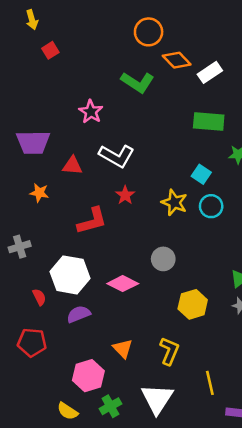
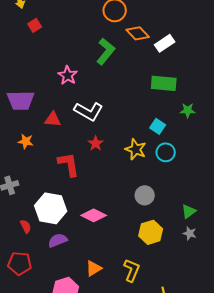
green L-shape: (137, 82) -> (106, 51), turned -84
red L-shape: (92, 221) -> (69, 164), turned -84
gray circle: (163, 259) -> (145, 195), moved
orange triangle: (123, 349) -> (94, 268), turned 42

